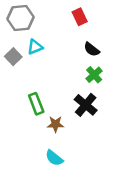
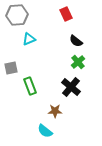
gray square: (13, 57) -> (11, 68), moved, turned 32
brown star: (55, 124) -> (55, 111), moved

